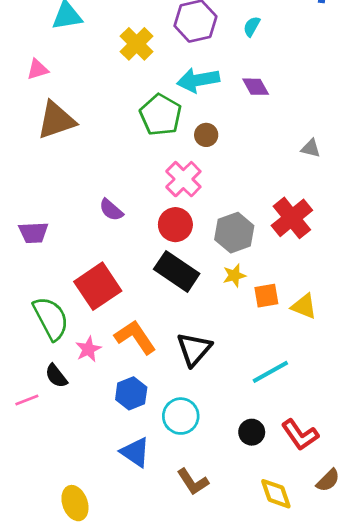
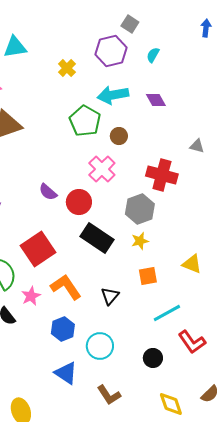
yellow cross: (137, 44) -> (67, 68), size x0.7
red cross: (292, 218) -> (162, 175), moved, turned -36
red circle: (175, 225) -> (79, 202), moved
orange square: (266, 296) -> (148, 276), moved
black triangle: (194, 349) -> (110, 296), size x0.7
red L-shape: (300, 435) -> (192, 342), moved

